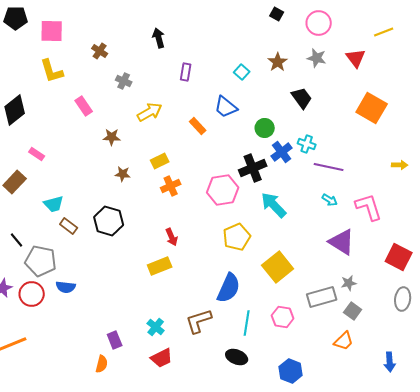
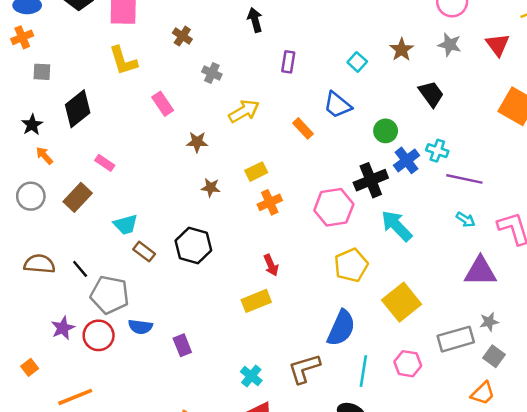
purple triangle: (342, 242) -> (480, 271), turned -32
purple rectangle: (115, 340) -> (182, 345), moved

